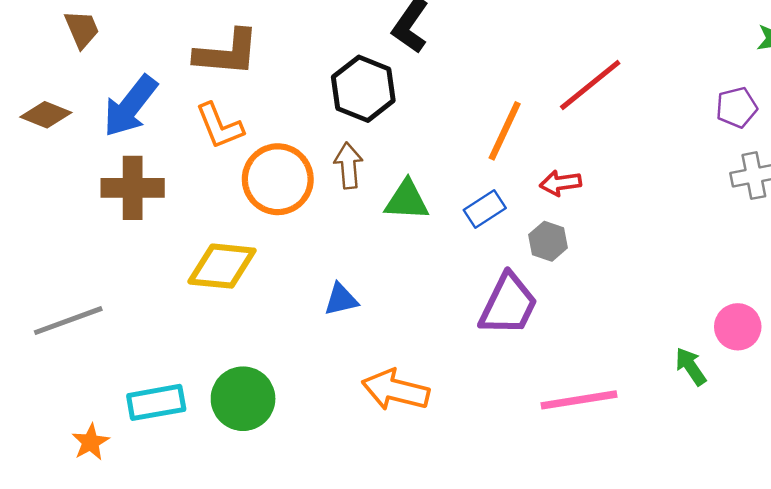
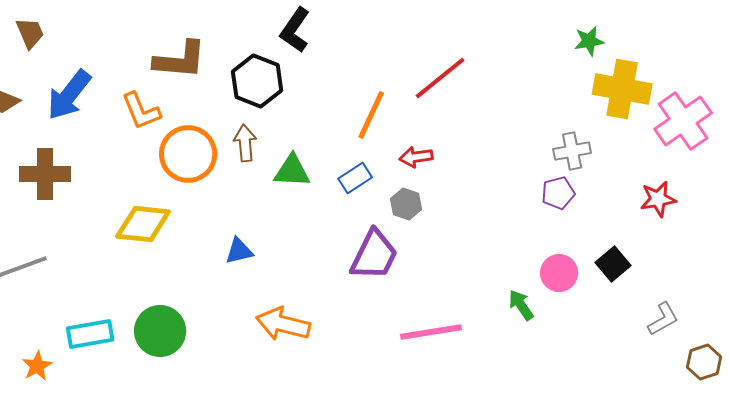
brown L-shape: (227, 53) -> (180, 60), moved
purple pentagon: (737, 107) -> (558, 193), moved
brown cross: (133, 188) -> (45, 174), moved

